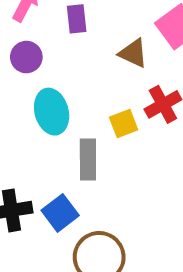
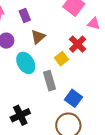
brown triangle: (133, 53) -> (38, 37), moved, turned -49
blue square: (60, 213) -> (73, 98), moved

